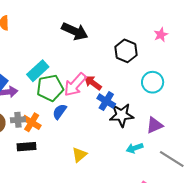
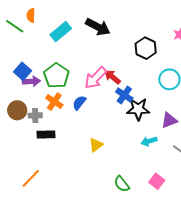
cyan rectangle: (38, 71) -> (61, 32), moved
green pentagon: (50, 88) -> (56, 76), moved, turned -30
gray cross: (18, 120) -> (35, 115), moved
orange cross: (32, 122) -> (54, 102), moved

